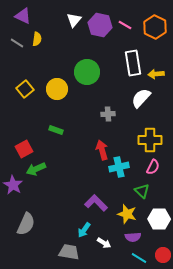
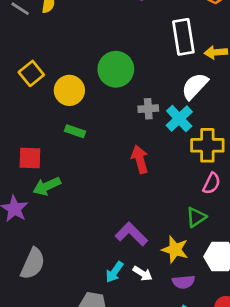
green circle: (87, 72) -> (116, 69), moved
yellow circle: (57, 89) -> (69, 90), moved
red square: (24, 149) -> (30, 158), turned 30
cyan cross: (119, 167) -> (179, 119), moved, turned -30
green triangle: (142, 191) -> (196, 217), turned 42
white arrow: (104, 243) -> (143, 273), moved

